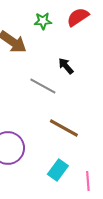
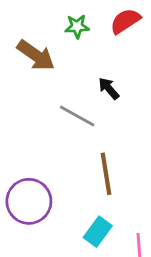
brown line: (64, 128) -> (106, 174), turned 52

